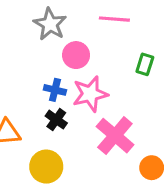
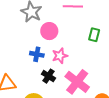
pink star: (90, 94) -> (60, 56), size x0.7
black cross: (56, 120) -> (49, 76), moved

